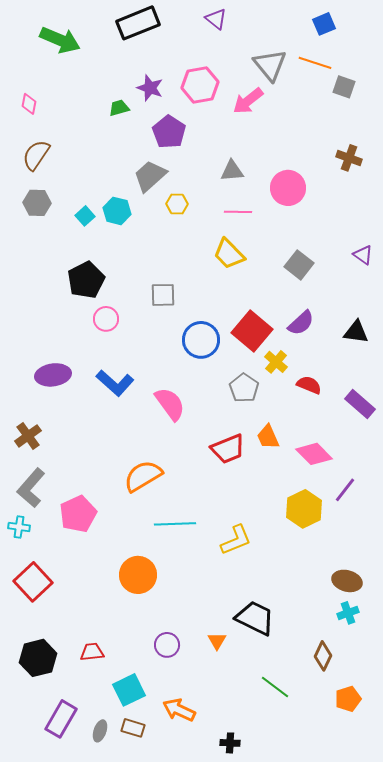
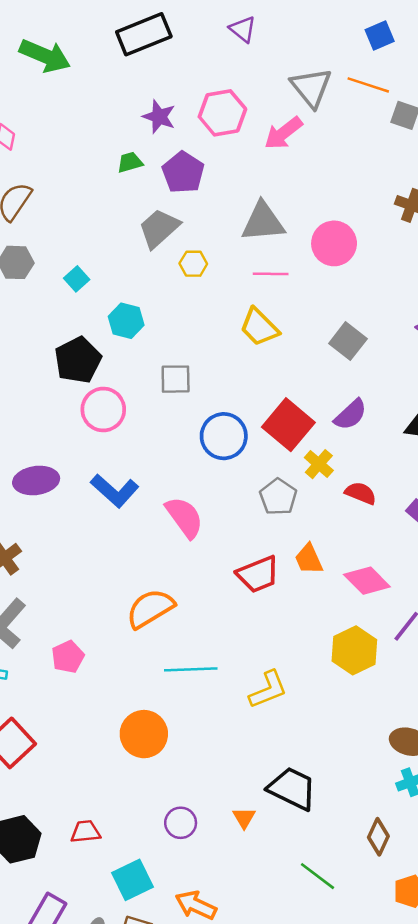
green trapezoid: (119, 108) -> (130, 162), moved
gray triangle: (232, 171) -> (263, 222), size x1.5
cyan hexagon: (117, 211) -> (126, 321), moved
pink circle: (106, 319) -> (103, 410), size x1.4
pink pentagon: (78, 514) -> (68, 657), size x0.7

